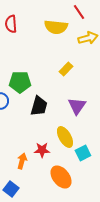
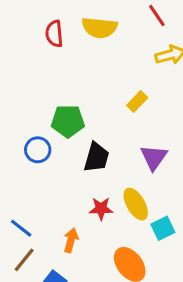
yellow semicircle: (56, 27) -> (100, 28), moved
red star: (42, 150) -> (101, 209), moved

